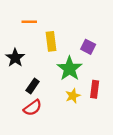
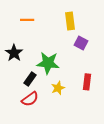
yellow rectangle: (51, 41) -> (70, 21), moved
green star: (70, 69) -> (48, 63), moved, turned -30
yellow star: (73, 96) -> (58, 88), moved

